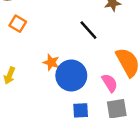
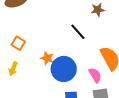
orange square: (18, 24) -> (18, 43), moved

